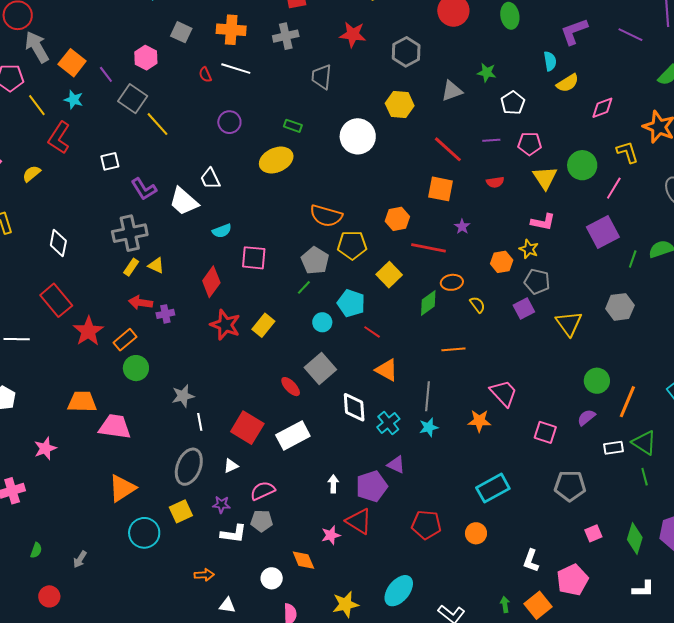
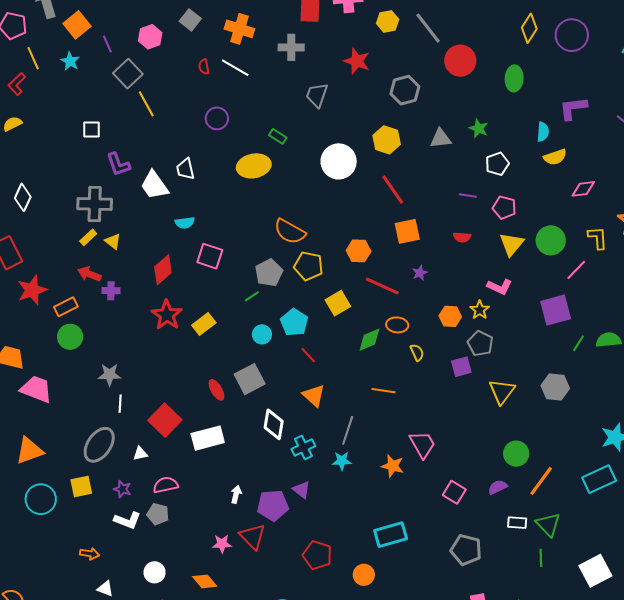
red L-shape: (59, 138) -> (17, 84), moved, size x0.7
red line: (448, 149) -> (393, 189), moved
orange square: (440, 189) -> (407, 231), turned -36
orange diamond: (303, 560) -> (205, 581), moved, turned -30

